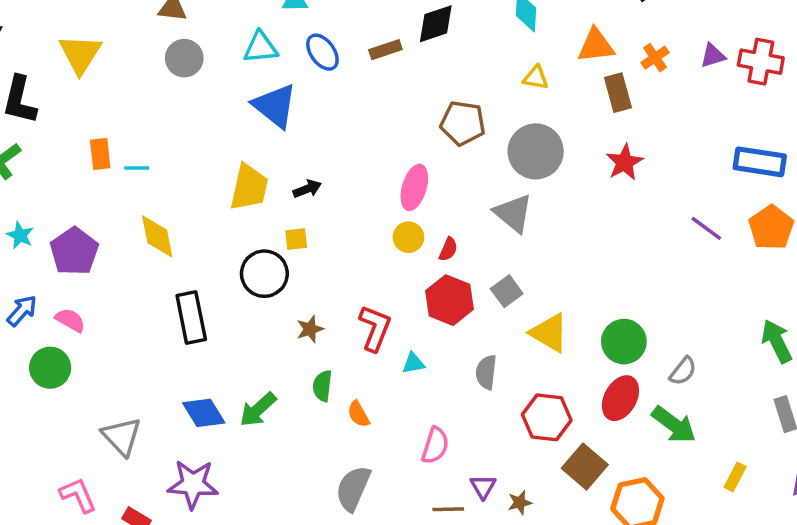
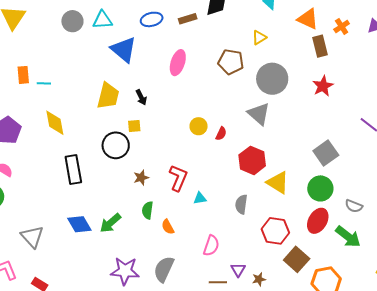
orange triangle: (596, 46) -> (308, 19), turned 30
cyan triangle: (261, 47) -> (102, 20), moved
blue ellipse: (322, 52) -> (152, 19), turned -70
yellow triangle: (536, 78) -> (259, 38), moved, turned -42
pink ellipse: (414, 187) -> (178, 63), moved
black arrow: (307, 189) -> (141, 97), turned 84
gray square: (507, 291) -> (326, 153), moved, size x1.4
red hexagon: (450, 300) -> (252, 160), moved
gray semicircle: (683, 371) -> (354, 206), turned 72
purple star: (193, 484) -> (125, 271), moved

